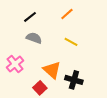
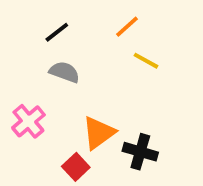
yellow line: (71, 42) -> (146, 61), moved
orange triangle: (52, 70) -> (99, 133), turned 42

